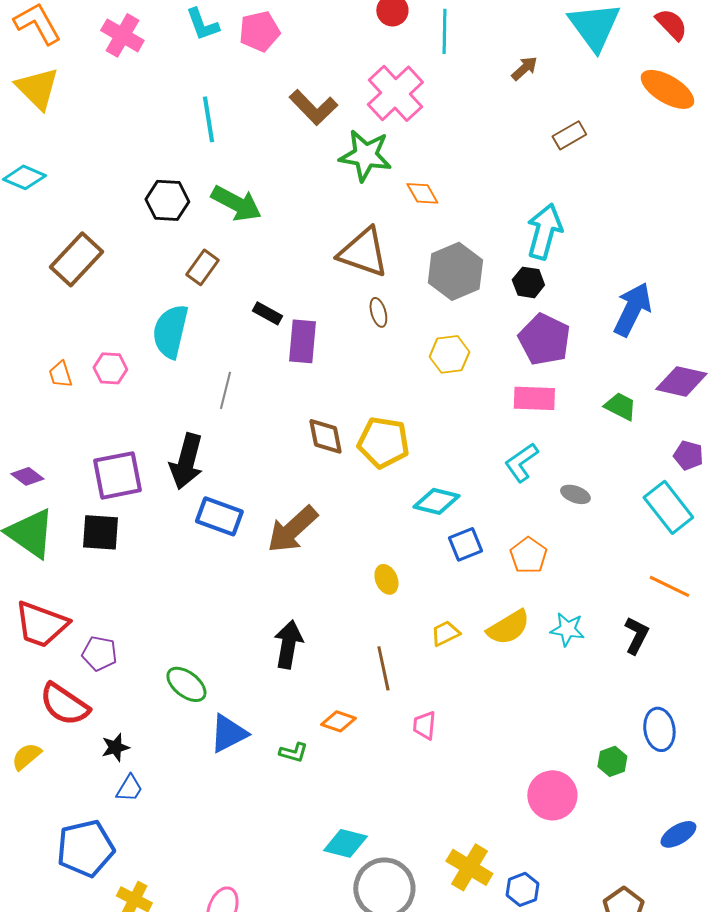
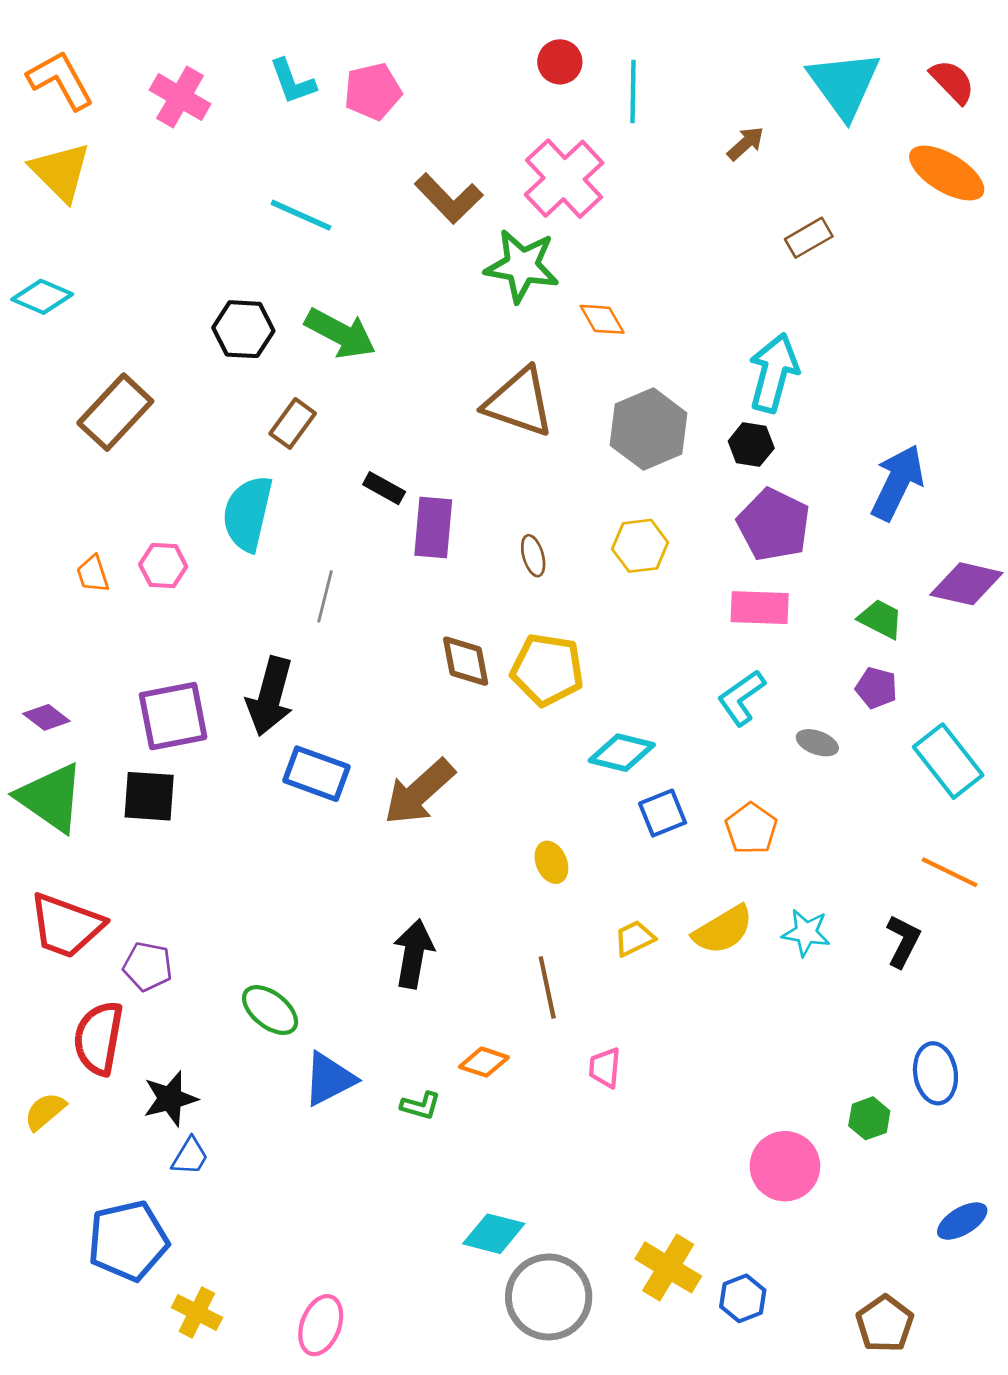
cyan line: (208, 119) -> (301, 215), turned -57
brown ellipse: (378, 312) -> (533, 556), moved
purple pentagon: (688, 455) -> (876, 688), moved
red semicircle: (64, 704) -> (98, 1038), turned 66
black star: (115, 747) -> (170, 1099), size x1.4

